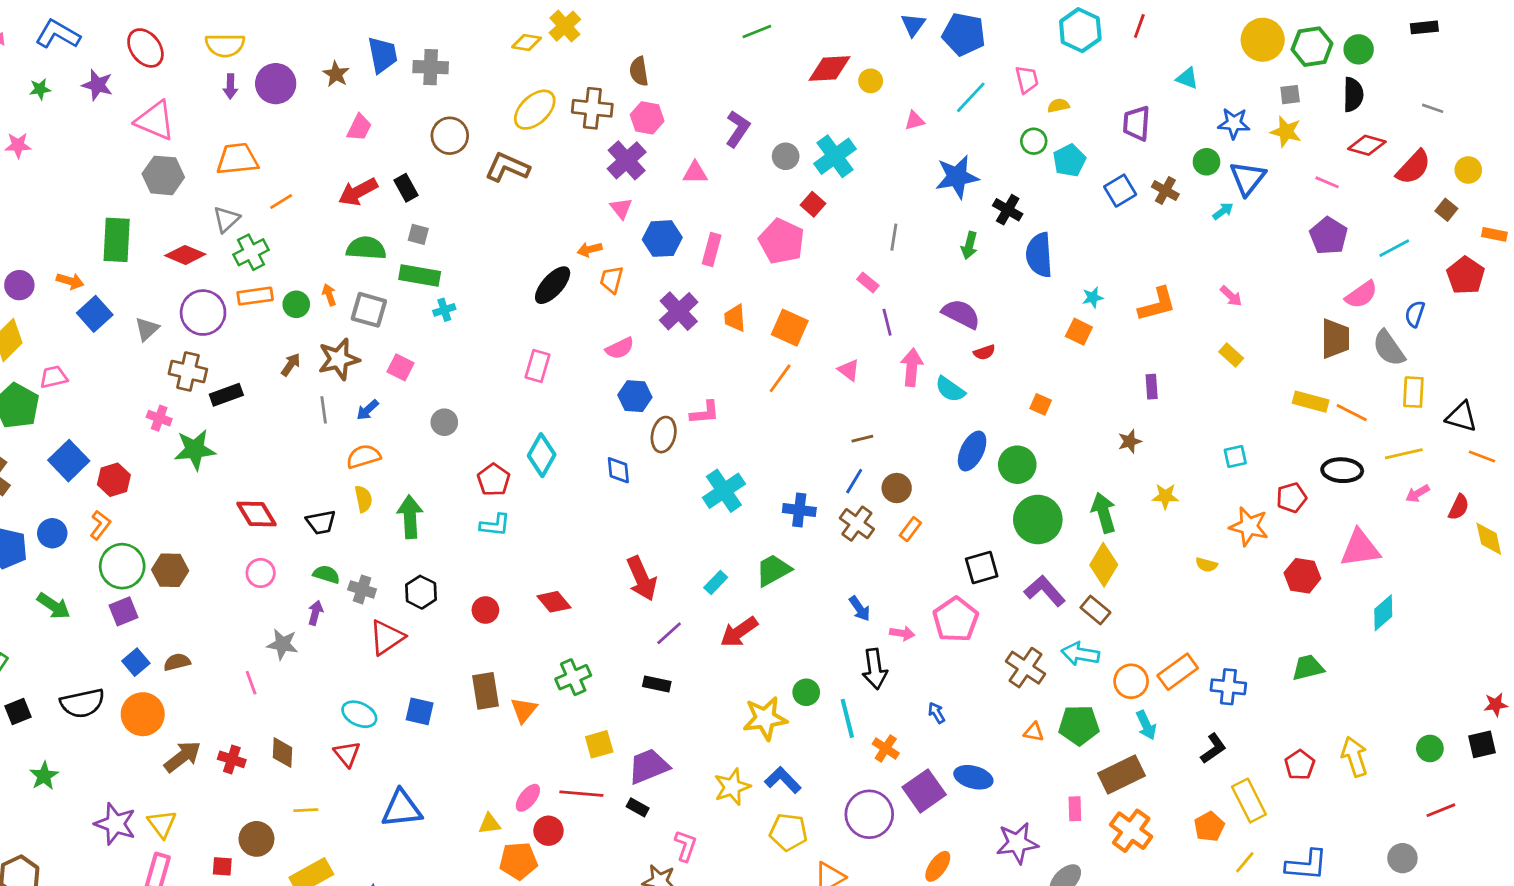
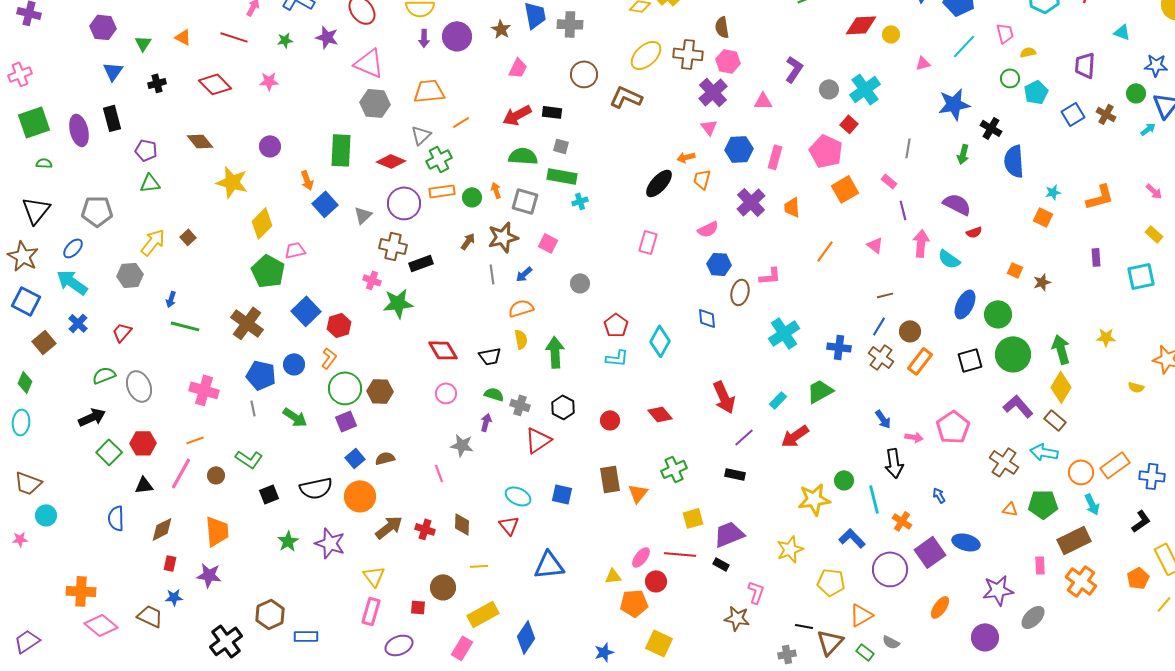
black rectangle: (406, 188) -> (552, 112), turned -54
orange arrow: (70, 281) -> (307, 180), turned 54
purple circle: (19, 285) -> (270, 146), moved
orange square: (790, 328) -> (845, 189), moved, turned 36
brown star: (1130, 441) -> (1042, 282), moved
cyan diamond: (542, 455) -> (660, 341), moved
cyan square: (1235, 456) -> (1141, 276), moved, size x1.6
orange rectangle: (910, 529) -> (920, 361), size x1.5
black square: (982, 568) -> (970, 360), moved
blue L-shape: (783, 780) -> (852, 538), moved
purple star: (115, 824) -> (330, 543), moved

